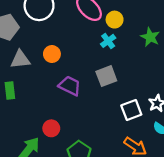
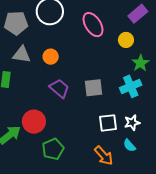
yellow circle: (115, 20) -> (126, 40), moved
cyan cross: (108, 41) -> (131, 86), moved, size x1.5
red circle: (51, 128) -> (34, 122), size x1.5

